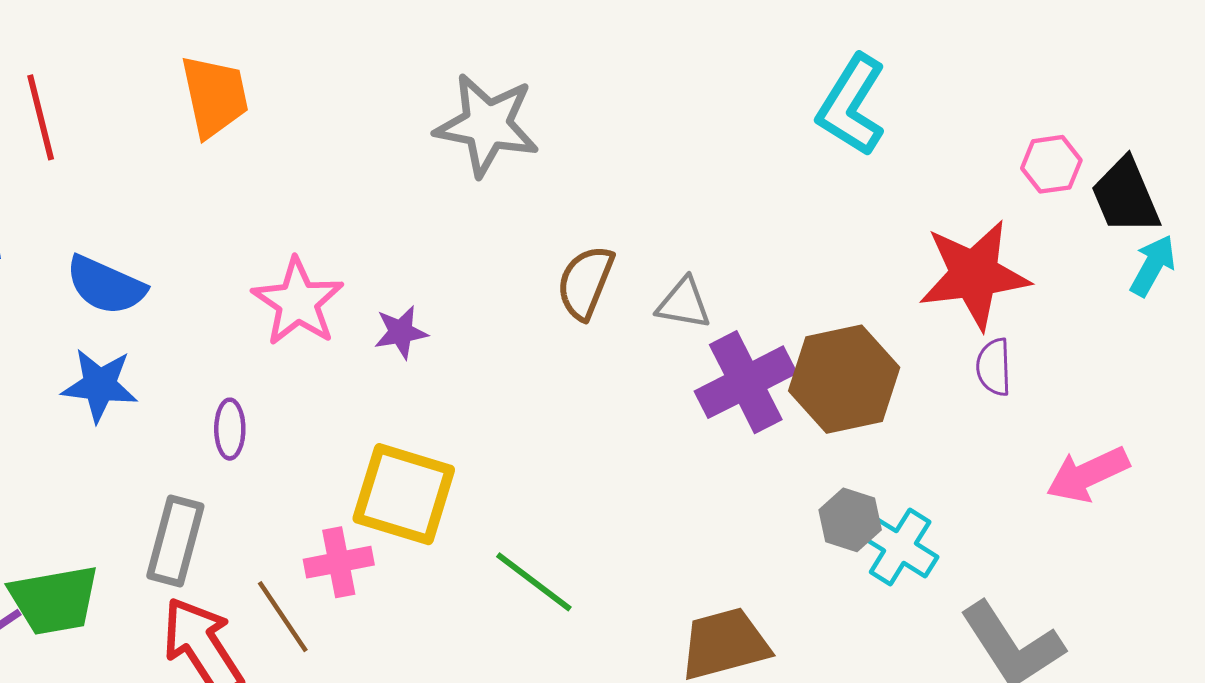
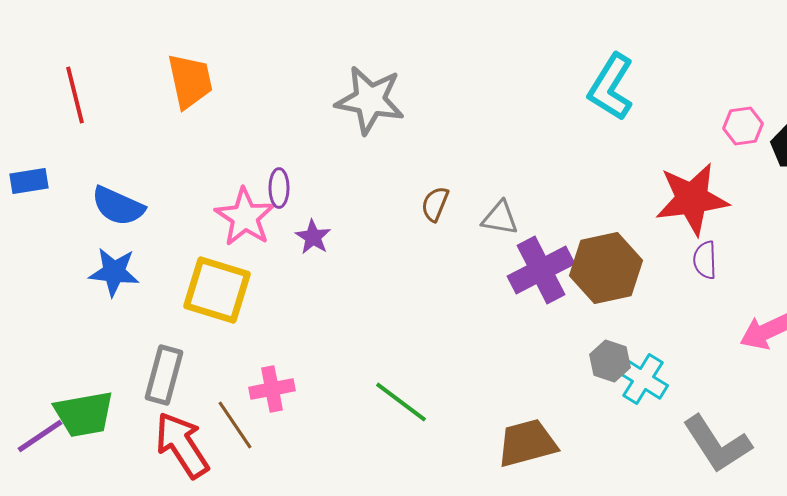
brown semicircle: (585, 282) -> (435, 204), size x0.7
purple star: (401, 332) -> (313, 237), turned -30
purple ellipse: (230, 429) -> (279, 188), moved
yellow square: (404, 494) -> (217, 290), moved

